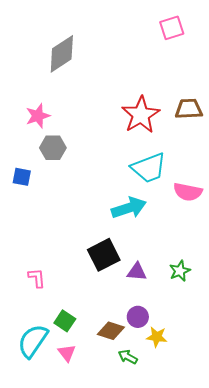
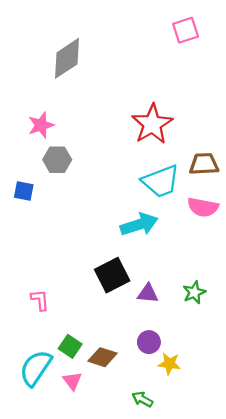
brown trapezoid: (189, 109) -> (204, 164), moved
brown diamond: (111, 331) -> (103, 357), moved
green arrow: (128, 357) -> (142, 399), moved

